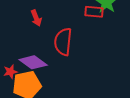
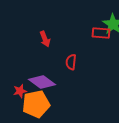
red semicircle: (63, 42) -> (71, 62), size x0.6

